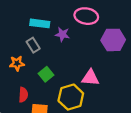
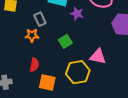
gray rectangle: (33, 45) -> (40, 19), moved
green square: (46, 74) -> (65, 41), moved

